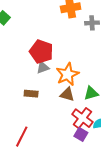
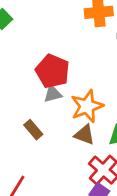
brown rectangle: (31, 94) -> (33, 130), turned 40

